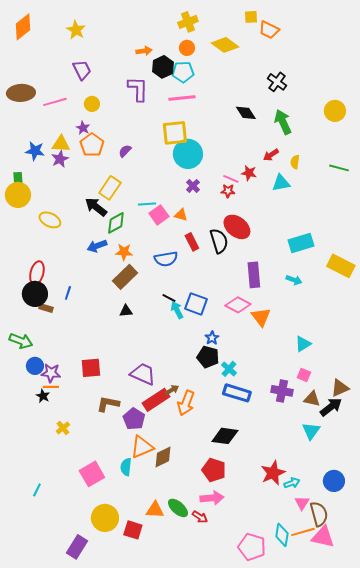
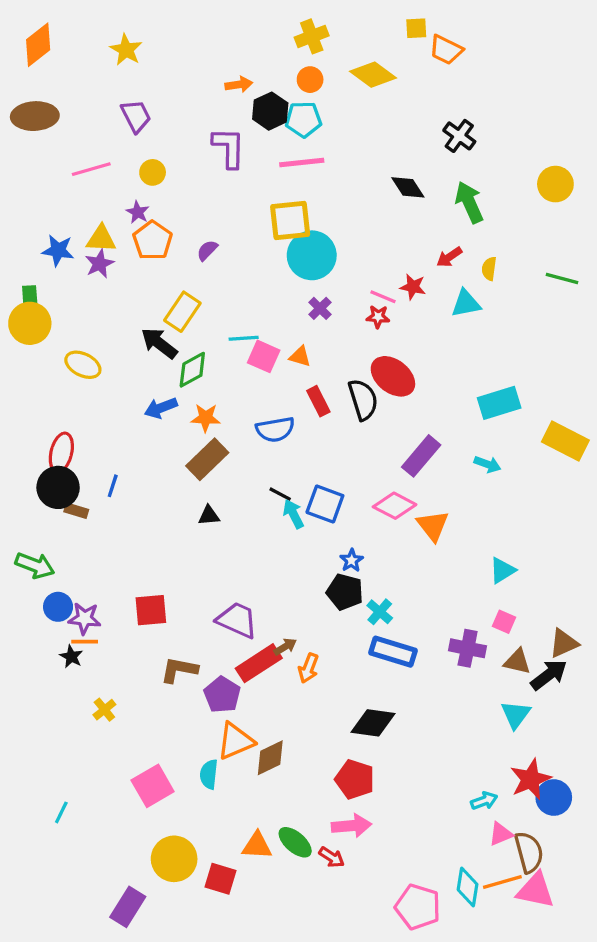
brown ellipse: (21, 93) -> (35, 116), moved
pink square: (159, 215) -> (264, 356), turned -30
purple rectangle: (254, 275) -> (421, 456), turned 45
orange arrow: (186, 403) -> (308, 668), size x0.7
red star: (273, 473) -> (531, 779), moved
pink triangle: (302, 503) -> (501, 834), turned 35

